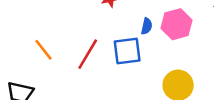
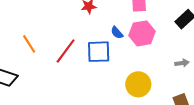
blue semicircle: (147, 26) -> (117, 33), turned 120

